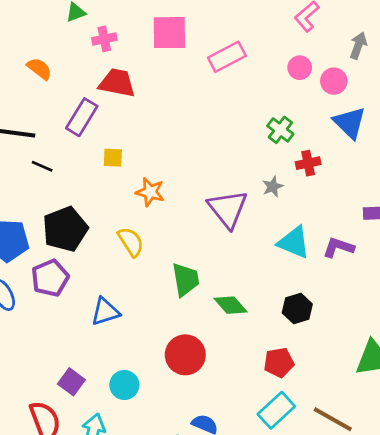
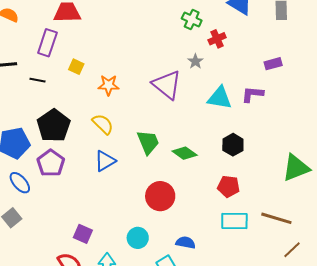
yellow square: (113, 158) -> (76, 67), turned 35
black line: (42, 166) -> (38, 80), moved
blue triangle: (105, 312) -> (105, 161), moved
red pentagon: (279, 363) -> (229, 186), turned 30
cyan circle: (124, 385) -> (138, 238), moved
cyan rectangle: (276, 410) -> (234, 221), turned 56

